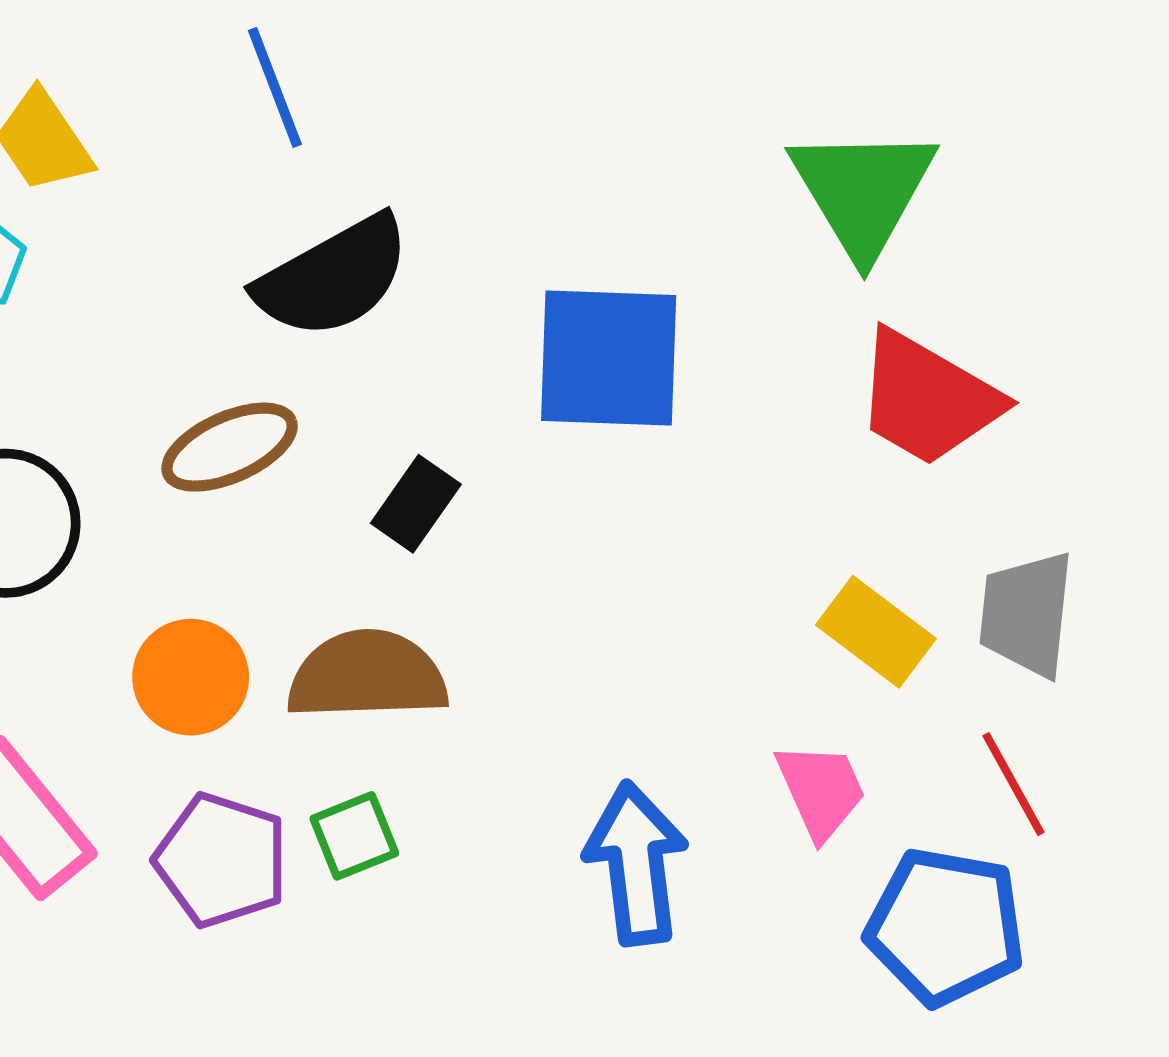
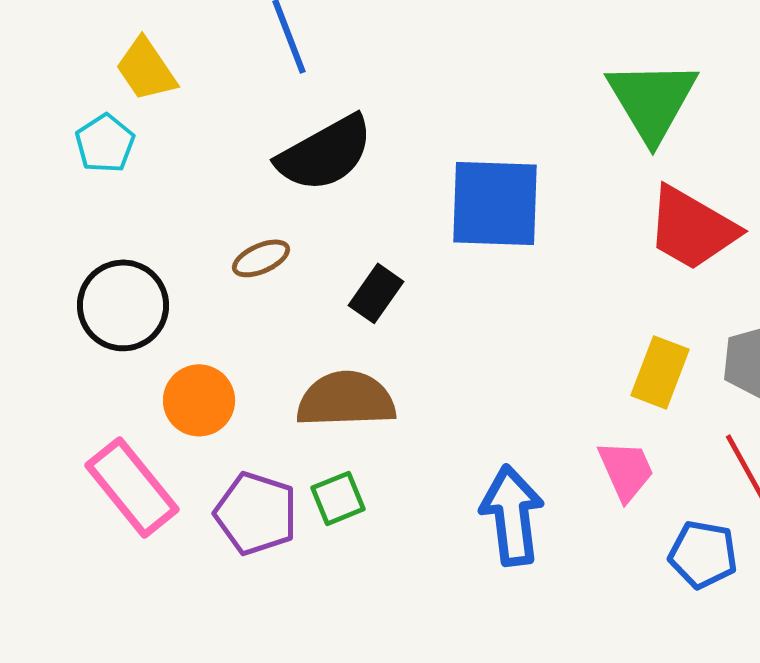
brown ellipse: (230, 447) -> (261, 258), size x0.7
yellow rectangle: (876, 632) -> (660, 372), turned 74
orange circle: (191, 677) -> (199, 400), moved
blue pentagon: (946, 927) -> (703, 554), size x0.7

